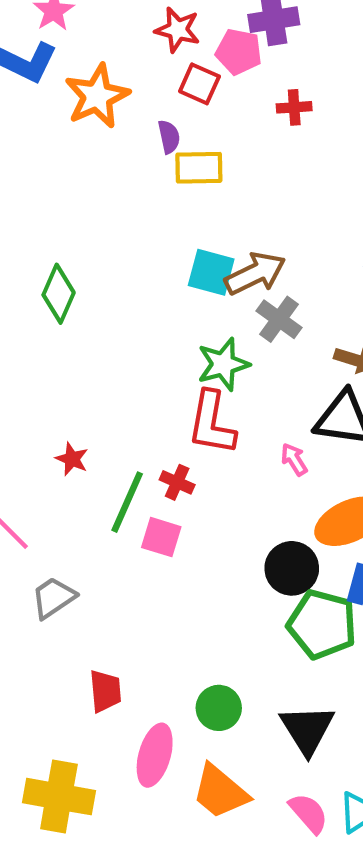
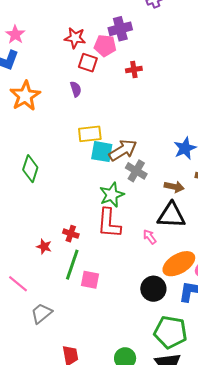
orange star: (97, 96) -> (25, 96), moved
yellow rectangle: (199, 168) -> (90, 134), moved
red cross: (177, 482) -> (71, 234), moved
green pentagon: (322, 624) -> (170, 332), moved

